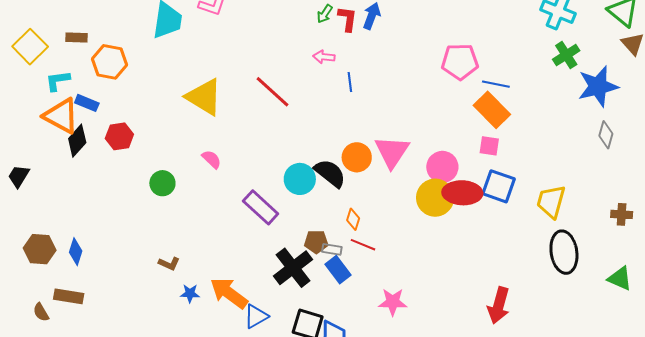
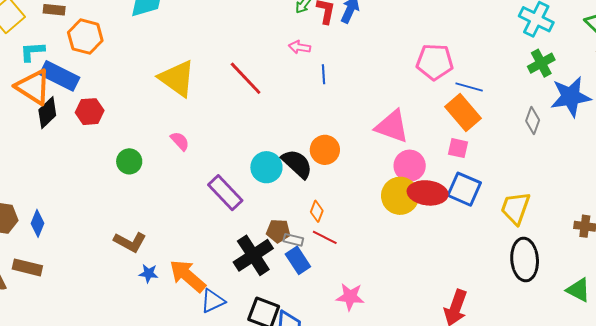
blue rectangle: (87, 103) -> (60, 76), size x1.6
gray diamond: (606, 135) -> (533, 121), moved
pink triangle: (392, 152) -> (392, 126), moved, turned -48
brown L-shape: (169, 264) -> (130, 242), size x1.5

